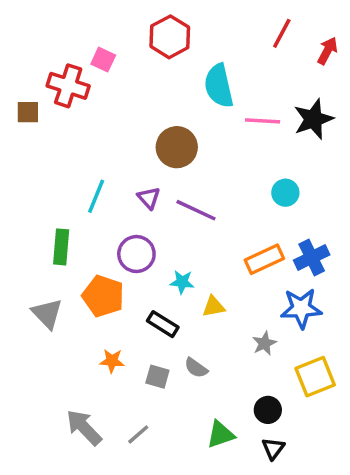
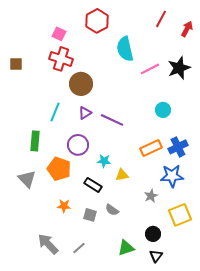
red cross: (68, 86) -> (61, 59), moved
pink line: (263, 121) -> (150, 69), turned -30
brown circle: (177, 147) -> (81, 84), moved
purple triangle: (149, 198) -> (85, 113), turned 40

